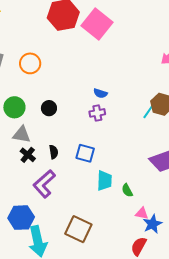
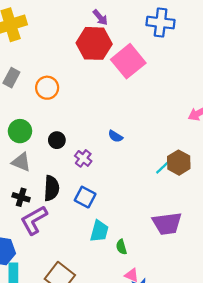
purple cross: (97, 113) -> (83, 158), moved, turned 35
black semicircle: (54, 152) -> (51, 188), size x1.6
black cross: (28, 155) -> (21, 197), moved, turned -35

